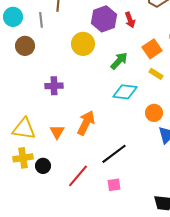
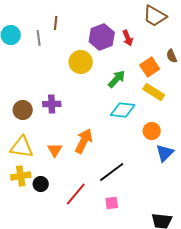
brown circle: (25, 46) -> (23, 110), moved
yellow rectangle: (156, 74) -> (154, 92), size x1.5

